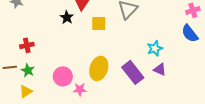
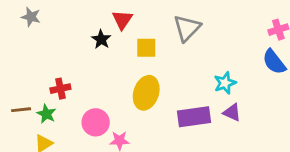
red cross: (27, 45) -> (60, 89), moved
yellow ellipse: (99, 68) -> (146, 93), moved
purple rectangle: (133, 72) -> (194, 117), turned -60

